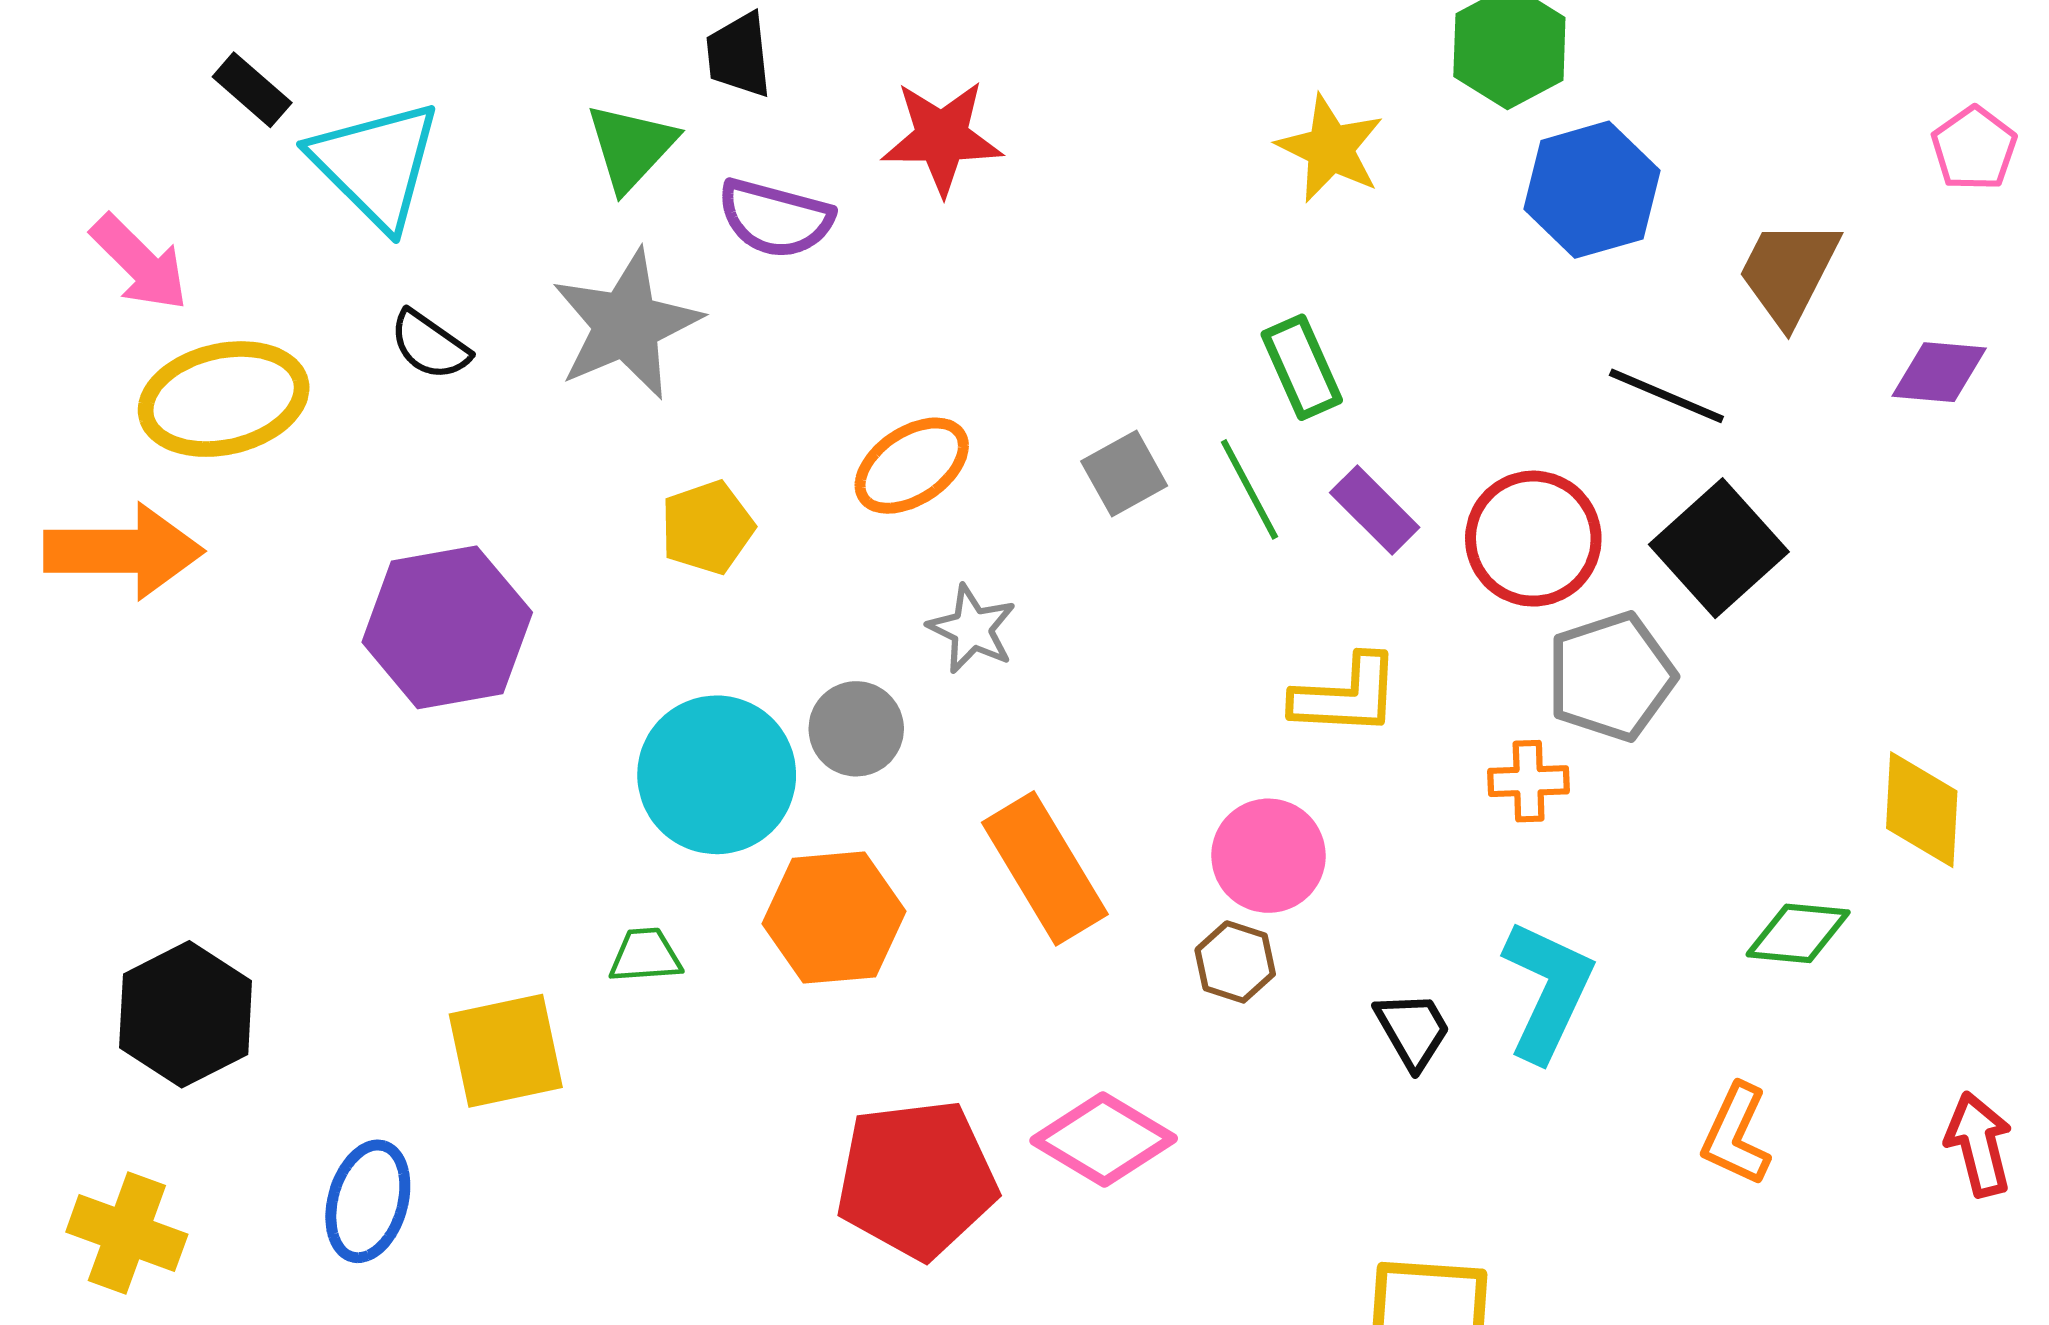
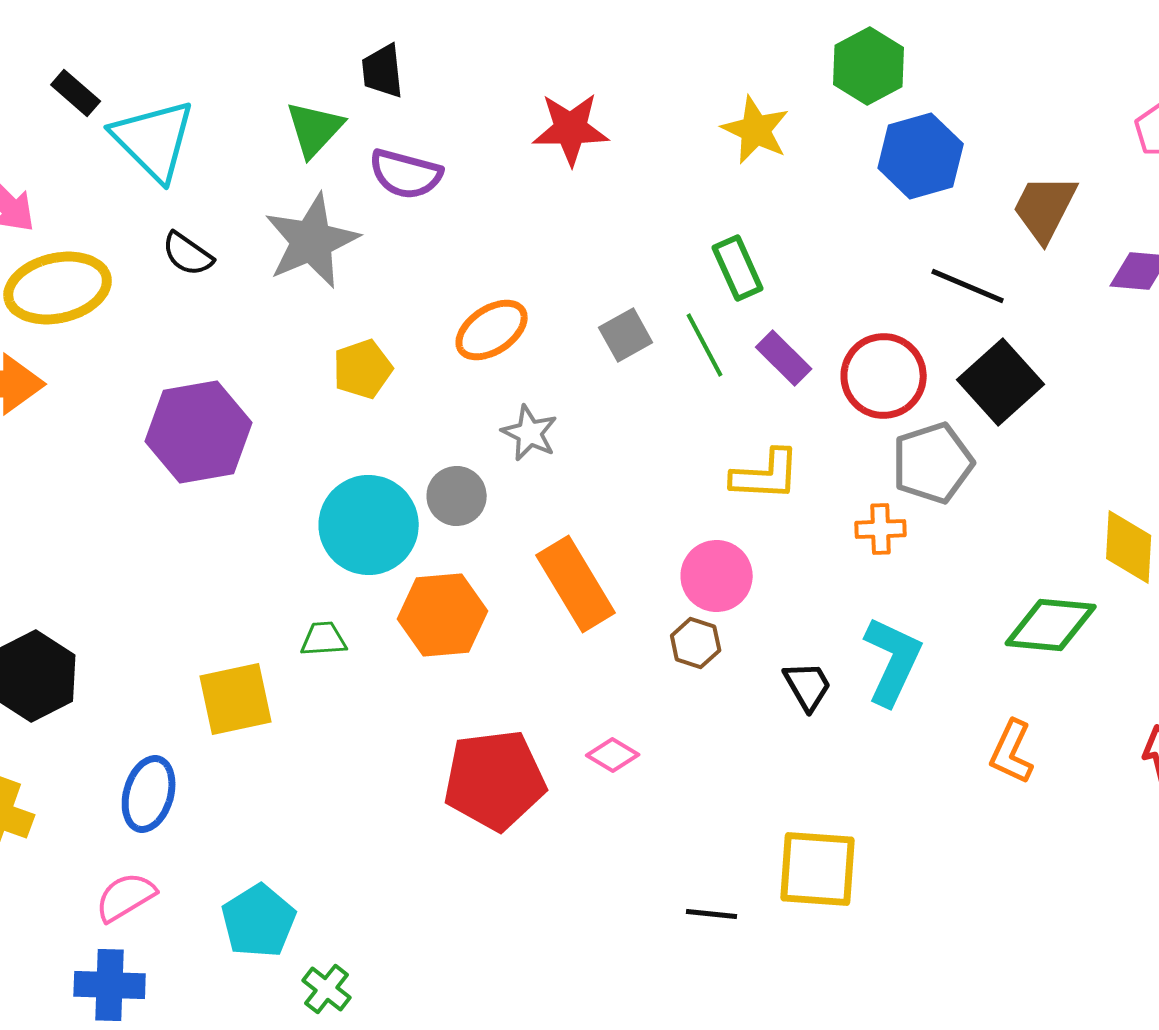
red star: (942, 137) -> (571, 129), moved
green diamond: (1798, 933) -> (1051, 625), size x1.4
pink diamond: (1104, 1139) -> (613, 755), size x0.6

